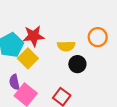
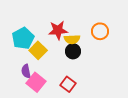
red star: (34, 36) -> (58, 30), moved
black circle: (77, 64) -> (73, 51), moved

